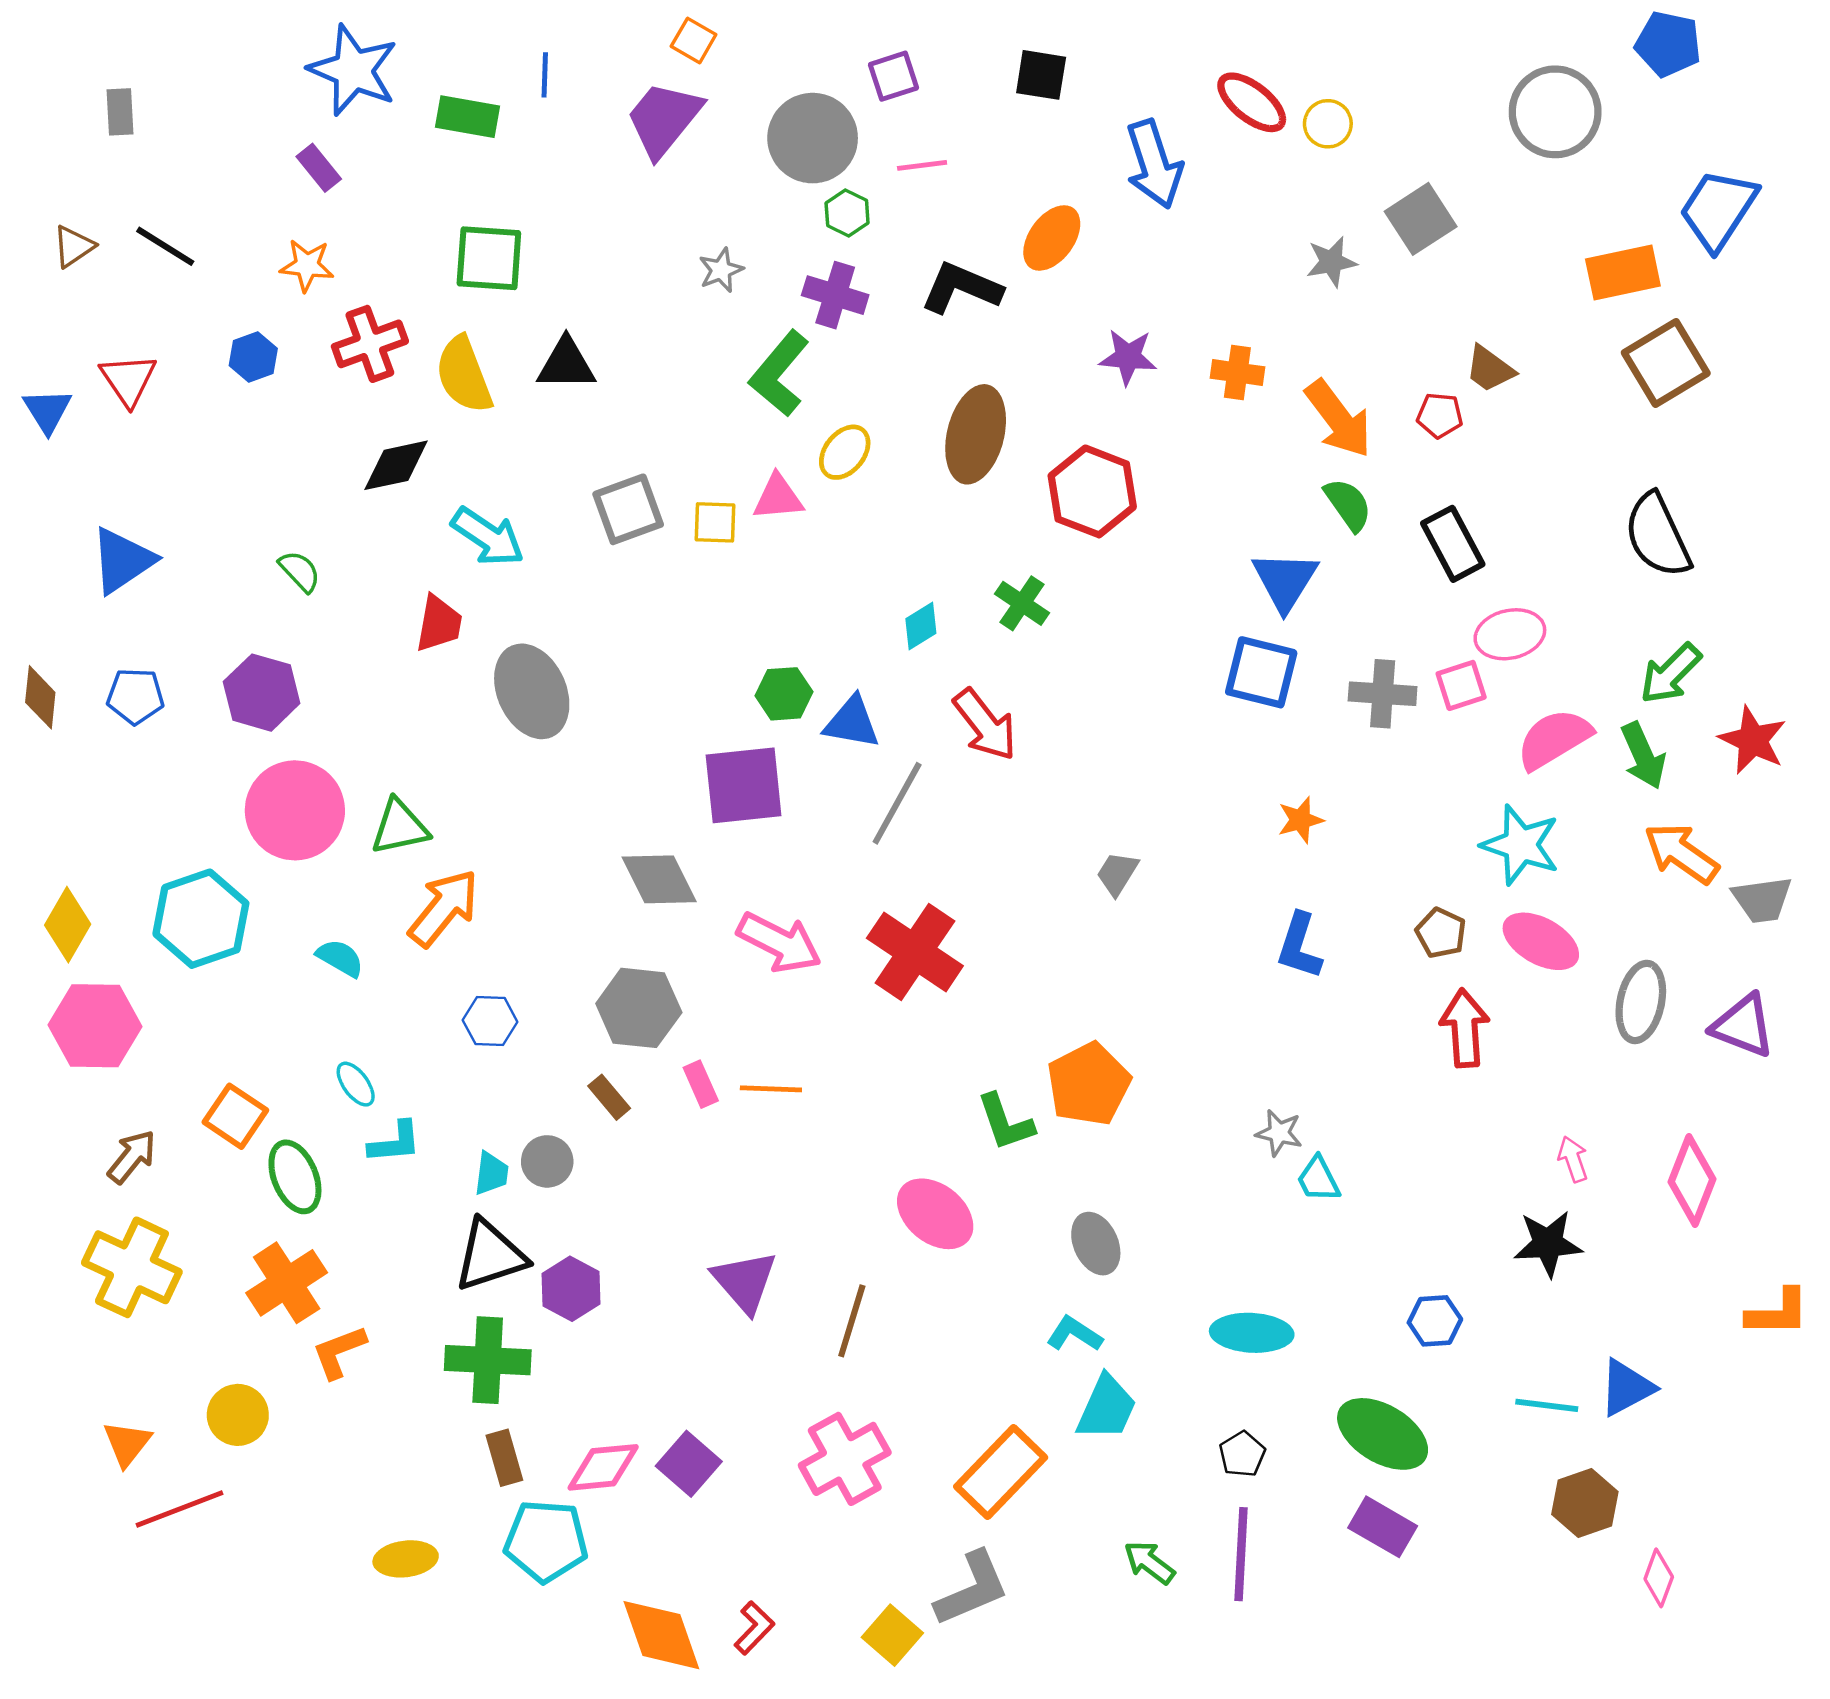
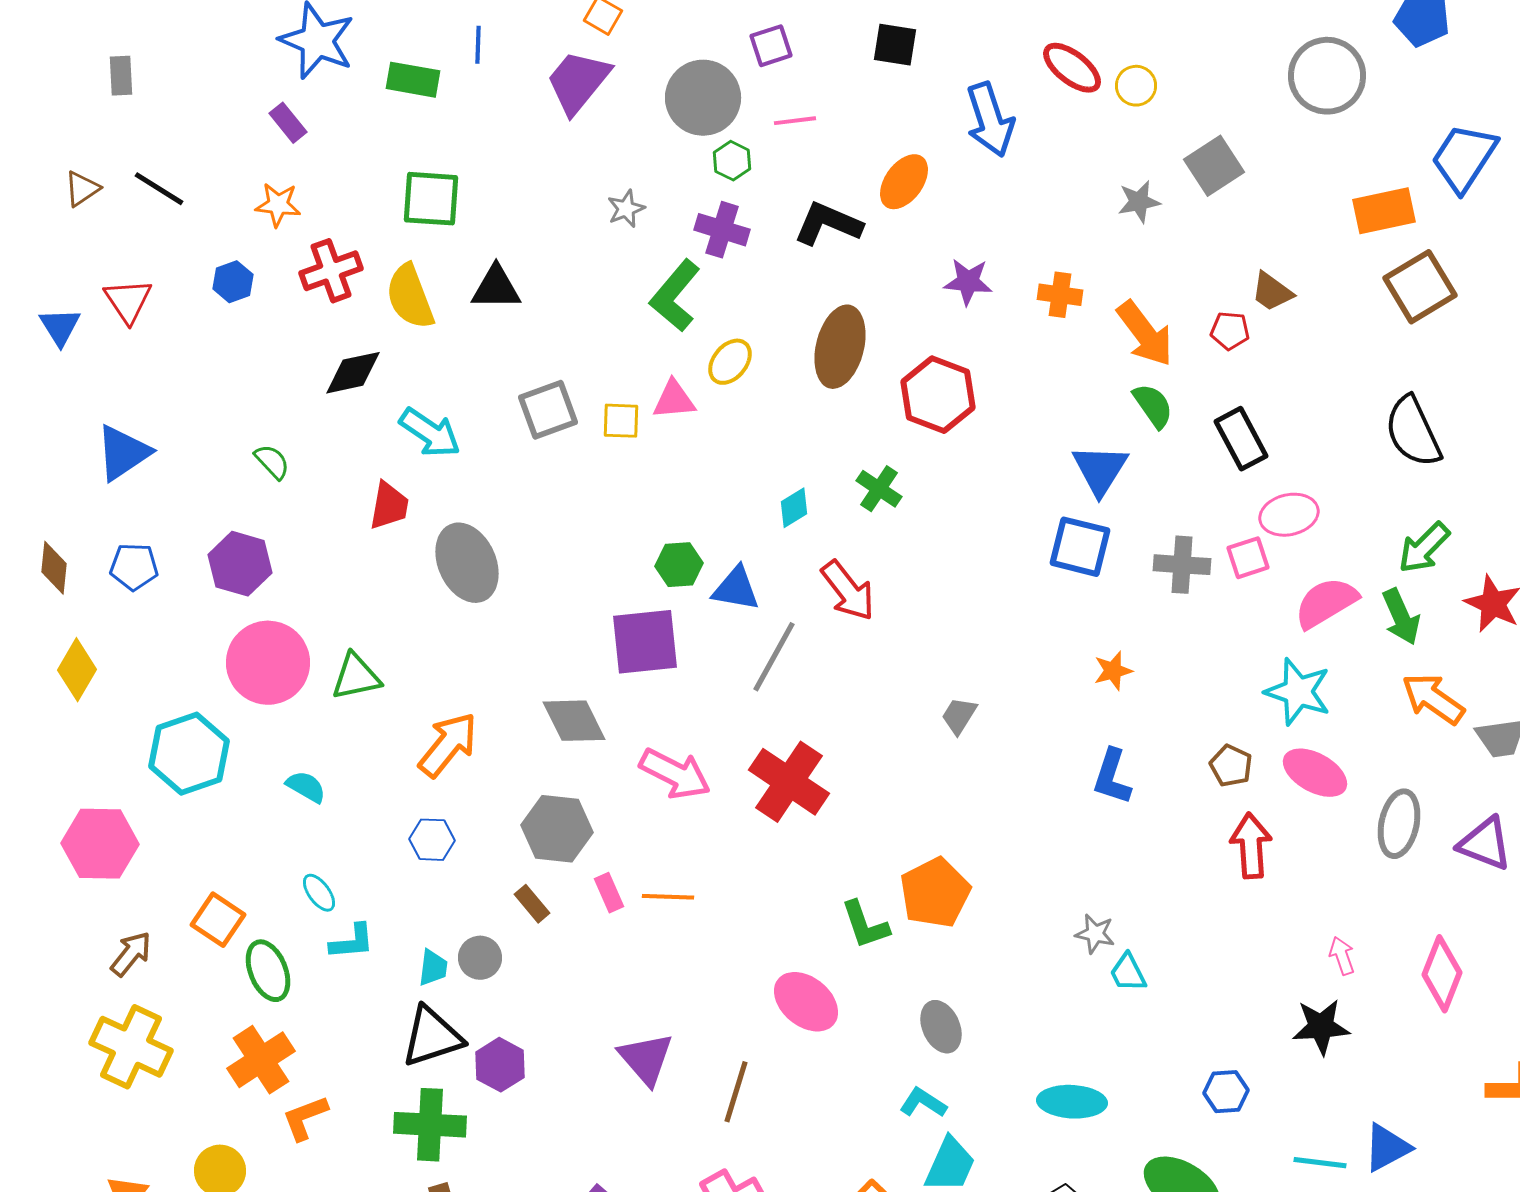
orange arrow: (444, 908) -> (448, 745), moved
yellow diamond: (68, 925) -> (77, 670), moved

